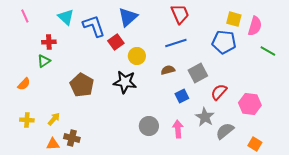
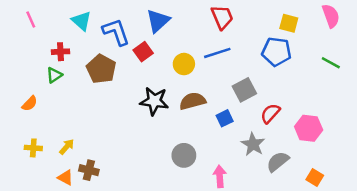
pink semicircle: (255, 26) -> (331, 16), moved, turned -36
yellow circle: (137, 56) -> (184, 64), moved
brown semicircle: (168, 70) -> (193, 101), moved, size x1.5
brown pentagon: (82, 85) -> (101, 69), moved
pink arrow: (178, 129) -> (220, 176), moved
orange triangle: (53, 144) -> (65, 178), turned 32

